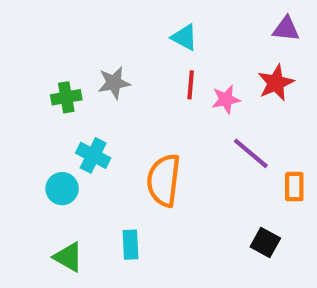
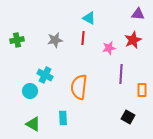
red line: (191, 85) -> (83, 38), moved
green cross: (66, 97) -> (17, 40), moved
purple line: (251, 153) -> (121, 74), turned 54

